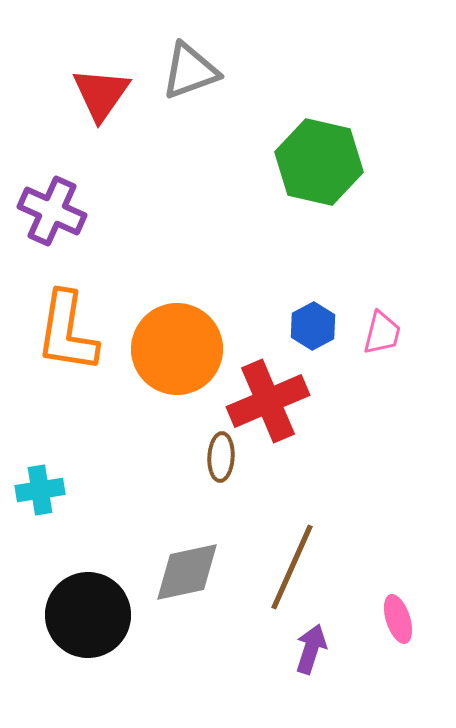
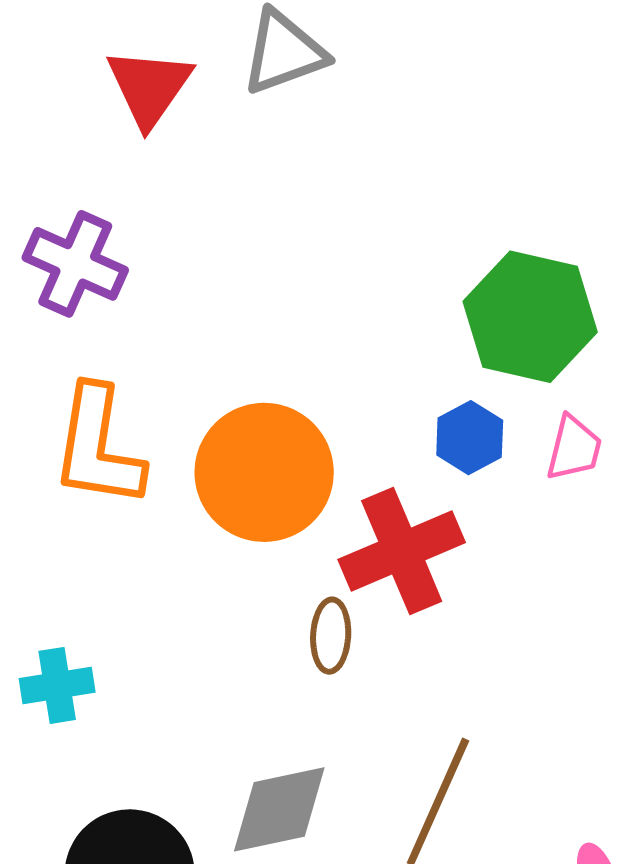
green hexagon: (319, 162) -> (530, 317), moved

